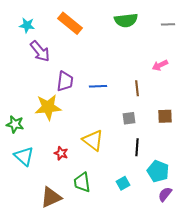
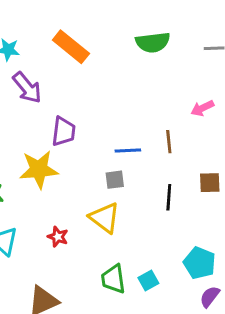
blue line: (98, 86) -> (128, 150), moved
gray square: (129, 118) -> (115, 180), moved
black line: (137, 147) -> (169, 197), moved
green trapezoid: (82, 182) -> (113, 279), moved

